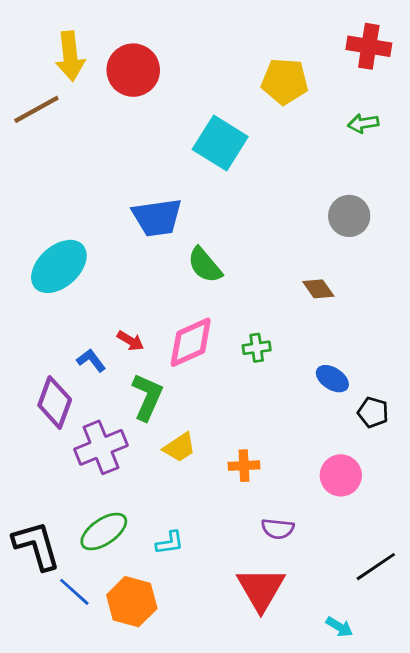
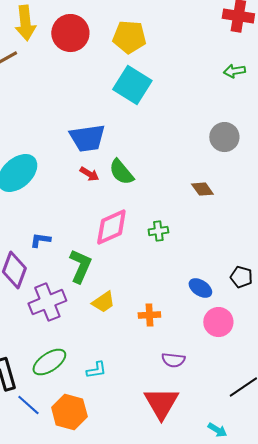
yellow pentagon: (285, 81) -> (129, 37), moved
red arrow: (130, 341) -> (89, 174), moved
blue L-shape: (91, 360) -> (40, 240), turned -45
blue ellipse: (332, 379) -> (200, 288), moved

